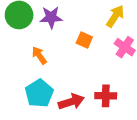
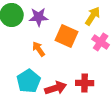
orange square: (84, 40) -> (67, 36), size x1.6
orange arrow: (39, 55) -> (39, 49), moved

